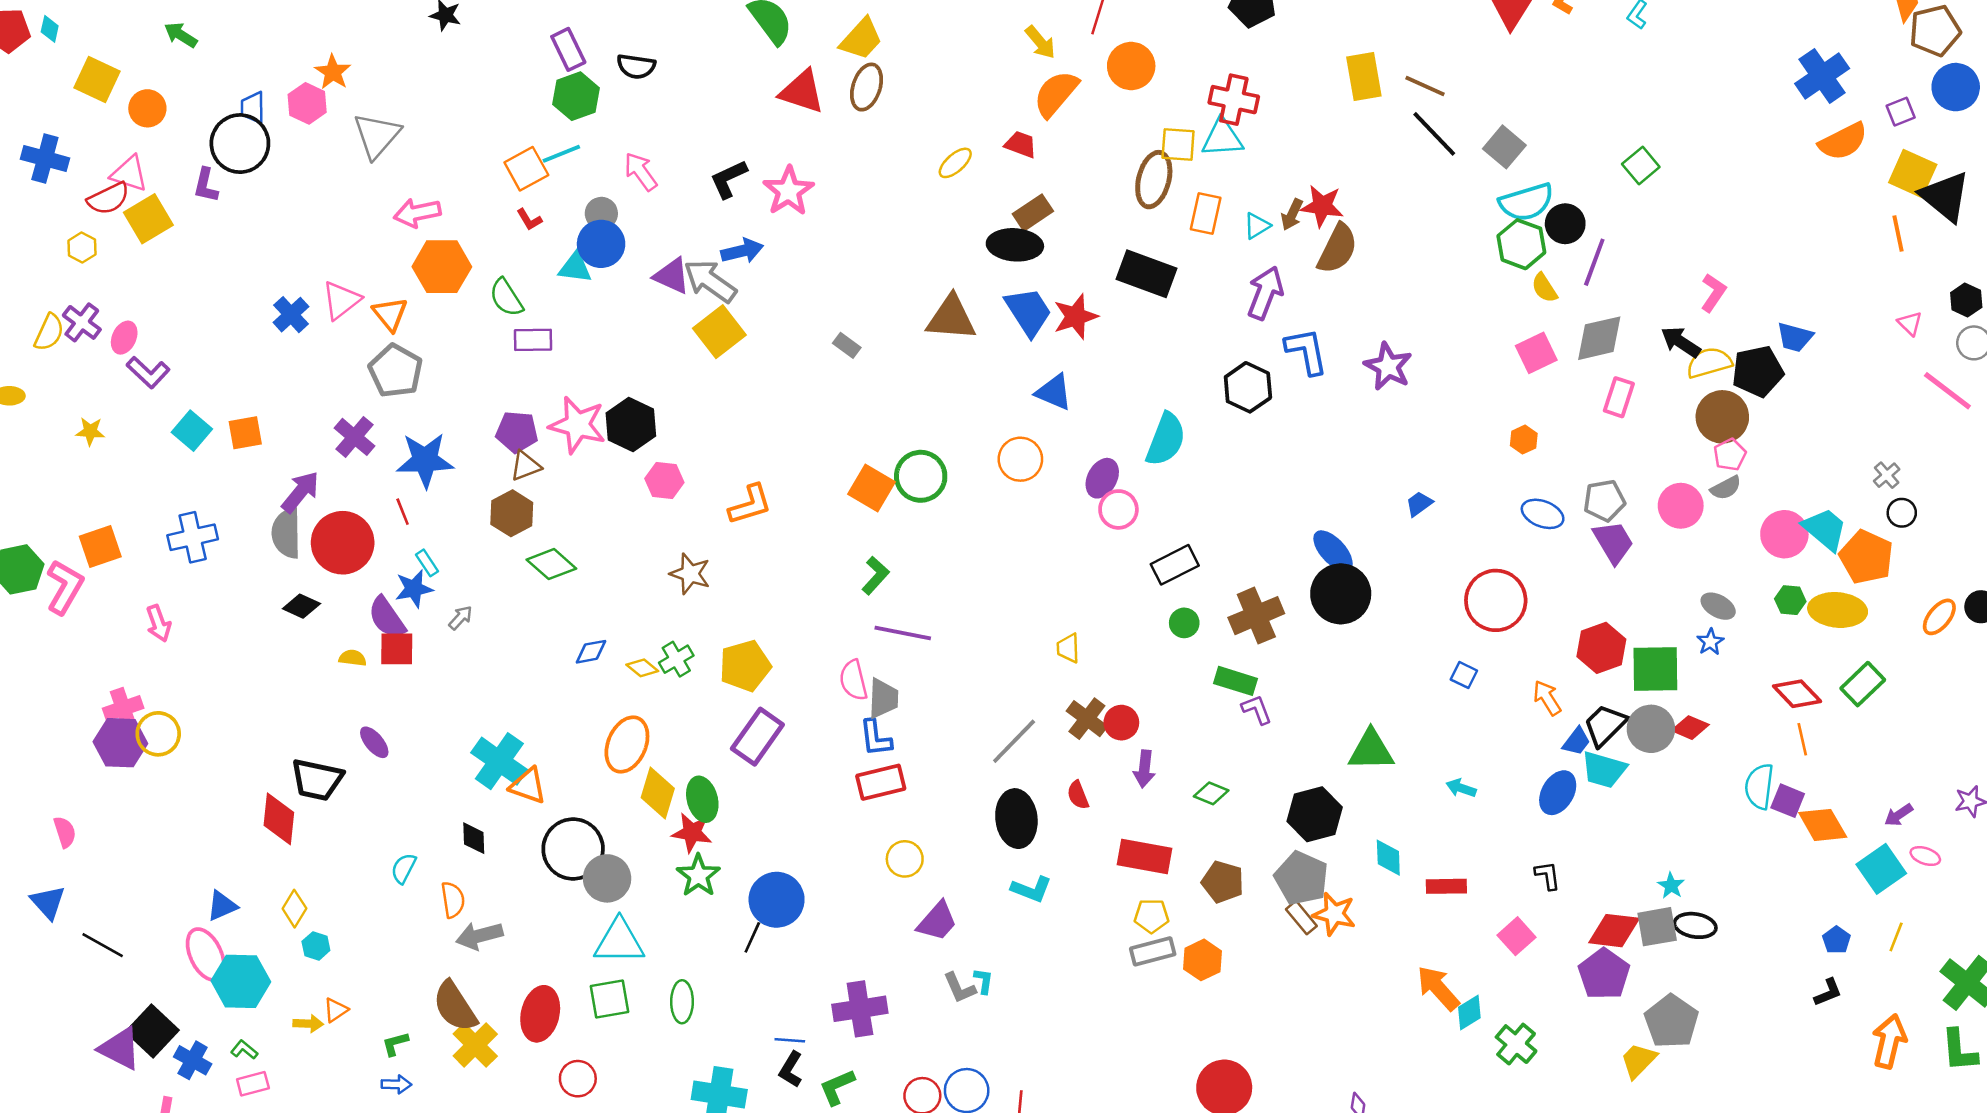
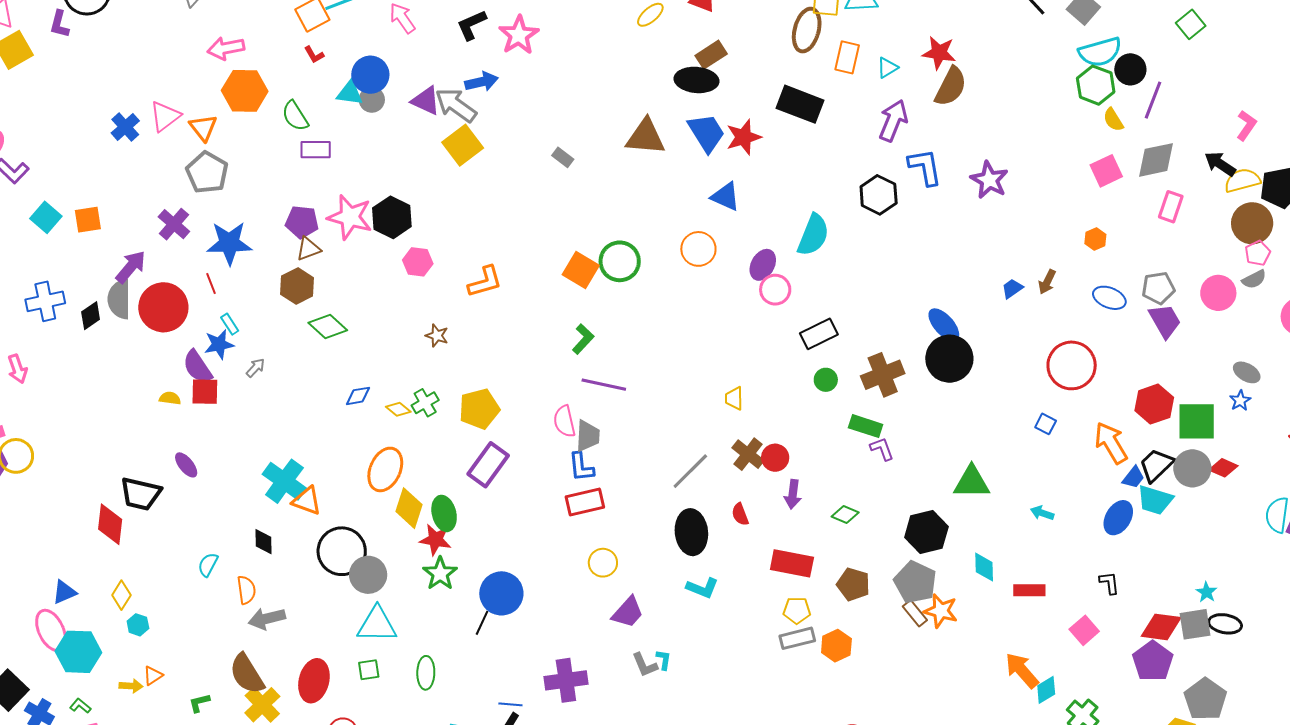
gray circle: (601, 213) -> (372, 100), moved
brown arrow: (1292, 215) -> (1047, 282), moved
brown star: (690, 574) -> (437, 336), size x0.7
black diamond: (301, 606) -> (91, 316), moved, turned -60
orange arrow: (1547, 698) -> (1111, 443), size x1.5
green square: (610, 999) -> (369, 670), size x0.7

